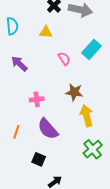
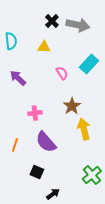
brown star: (74, 92) -> (72, 106), turned 30
green cross: (93, 149) -> (92, 175), moved

